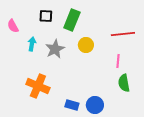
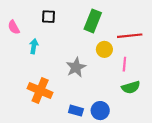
green rectangle: (72, 20) -> (93, 21), moved
yellow circle: (86, 45) -> (104, 49), moved
gray star: (55, 49) -> (76, 67), moved
green semicircle: (124, 83) -> (131, 87), turned -96

